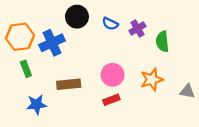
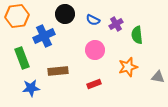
orange hexagon: (20, 37) -> (17, 16), moved
green rectangle: (26, 69) -> (22, 58), size x1.5
pink circle: (113, 75) -> (95, 50), moved

